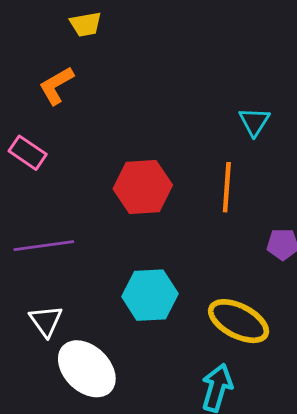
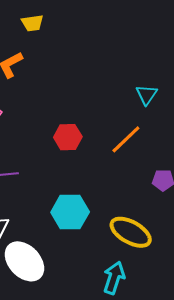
red hexagon: (143, 187) -> (68, 137), size x0.7
orange line: (227, 187) -> (126, 139), turned 40

